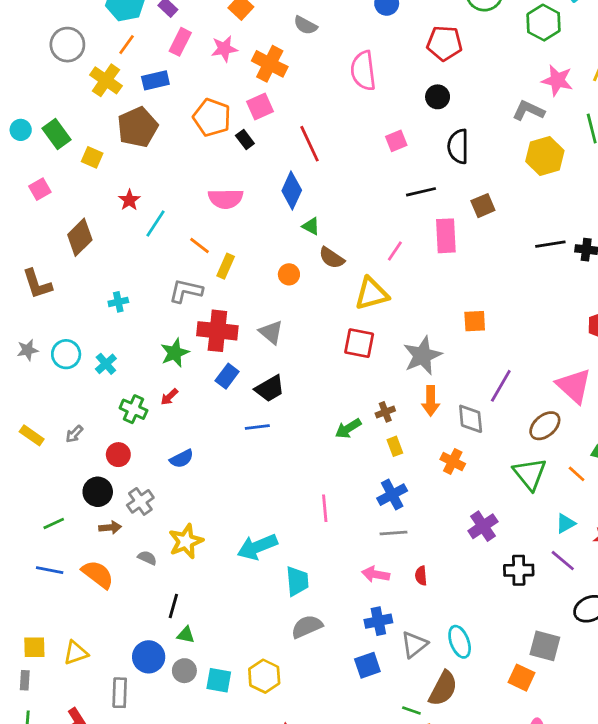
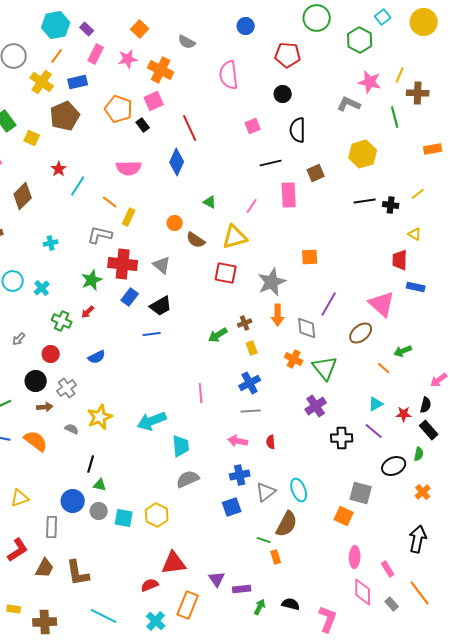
yellow hexagon: (545, 156) -> (363, 154), moved
green triangle: (311, 226) -> (210, 202), moved
brown semicircle: (332, 258) -> (196, 240), moved
green triangle: (530, 474) -> (325, 368), moved

